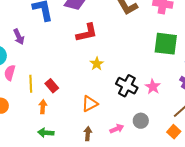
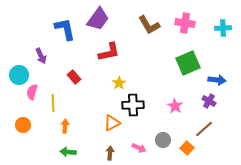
green square: (166, 44) -> (188, 63), turned -30
red rectangle: (52, 86) -> (74, 77), moved
black cross: (127, 86) -> (133, 105), moved, turned -30
pink arrow: (117, 129) -> (139, 148), turned 48
orange square: (174, 132) -> (187, 148), moved

